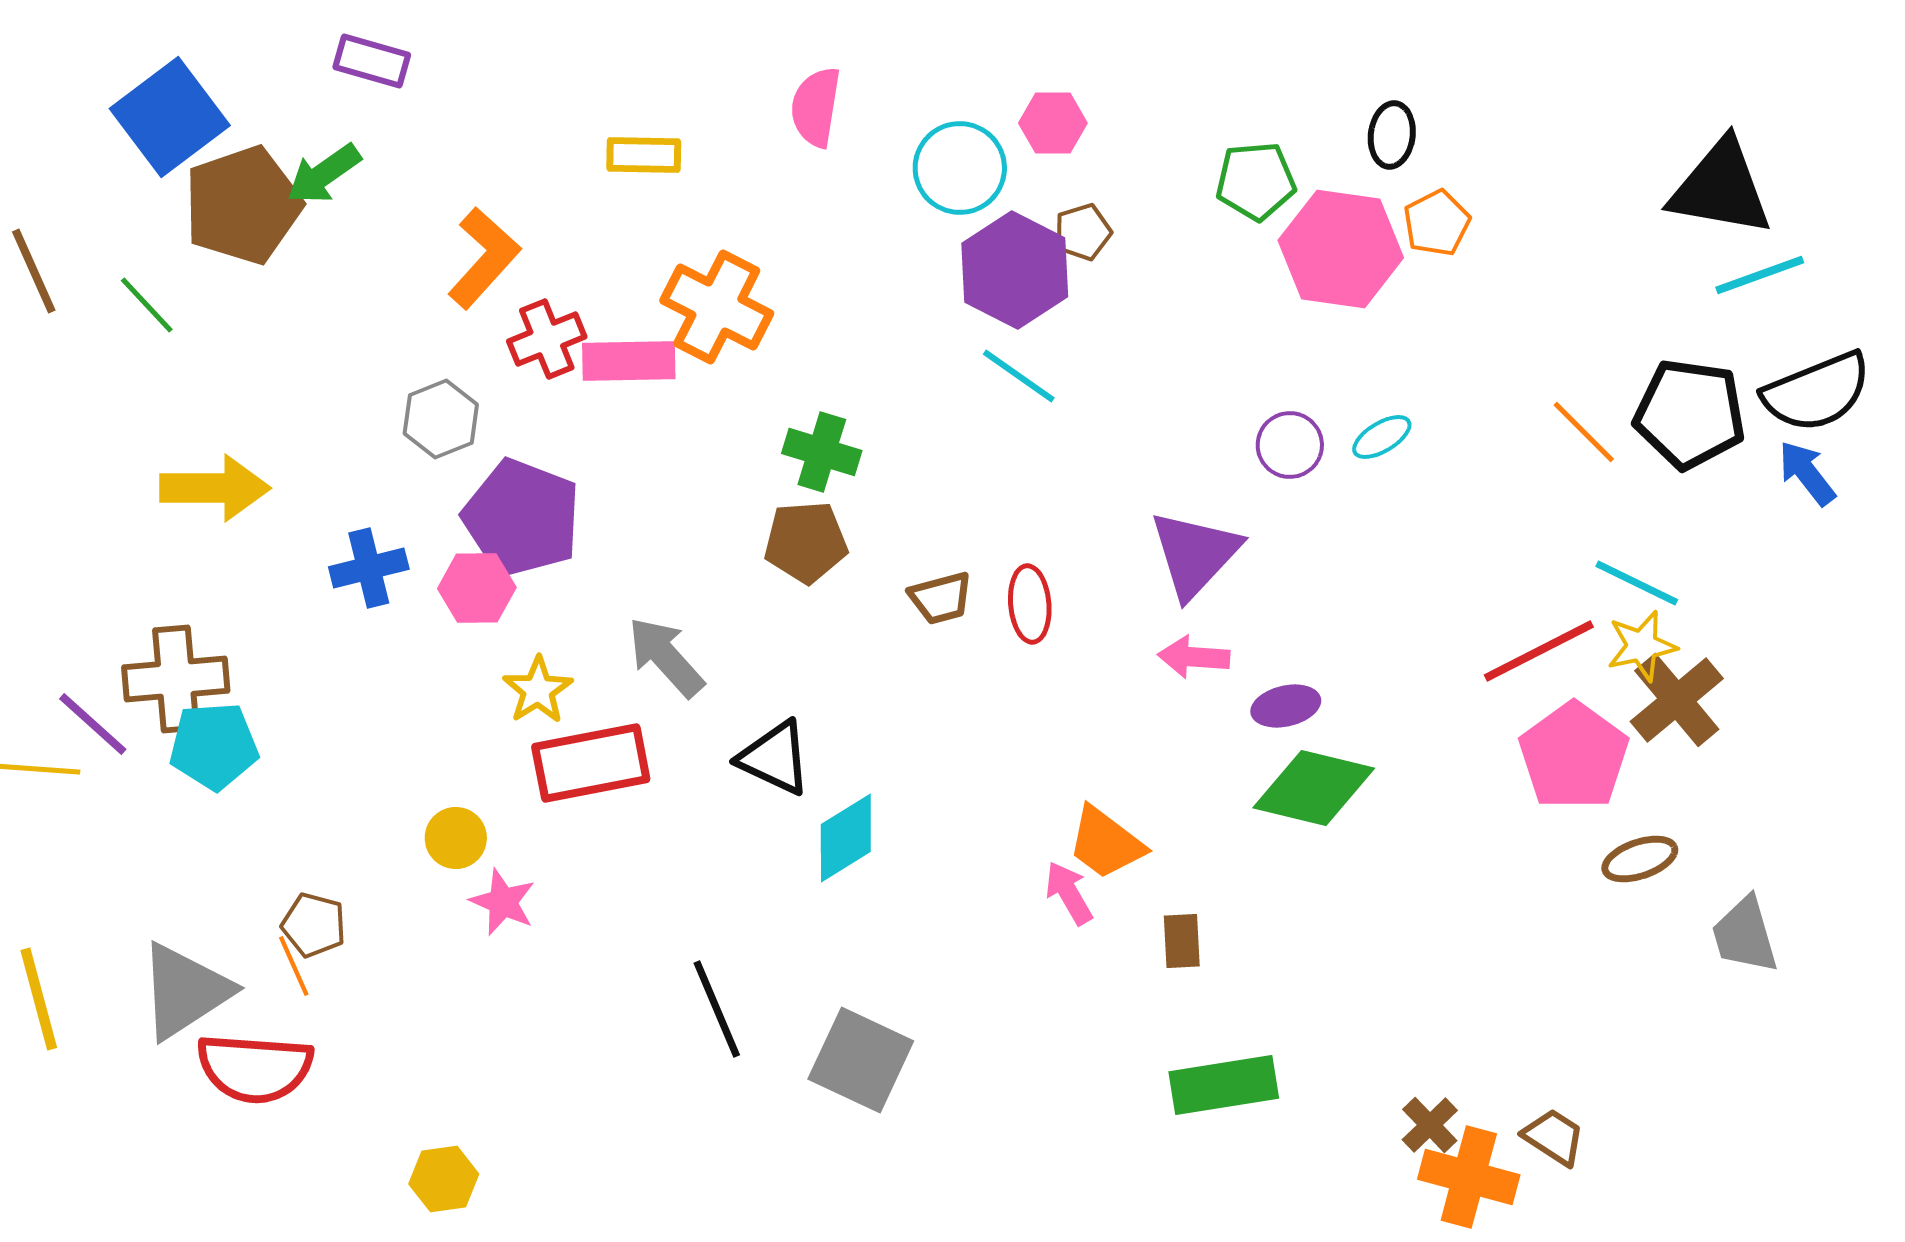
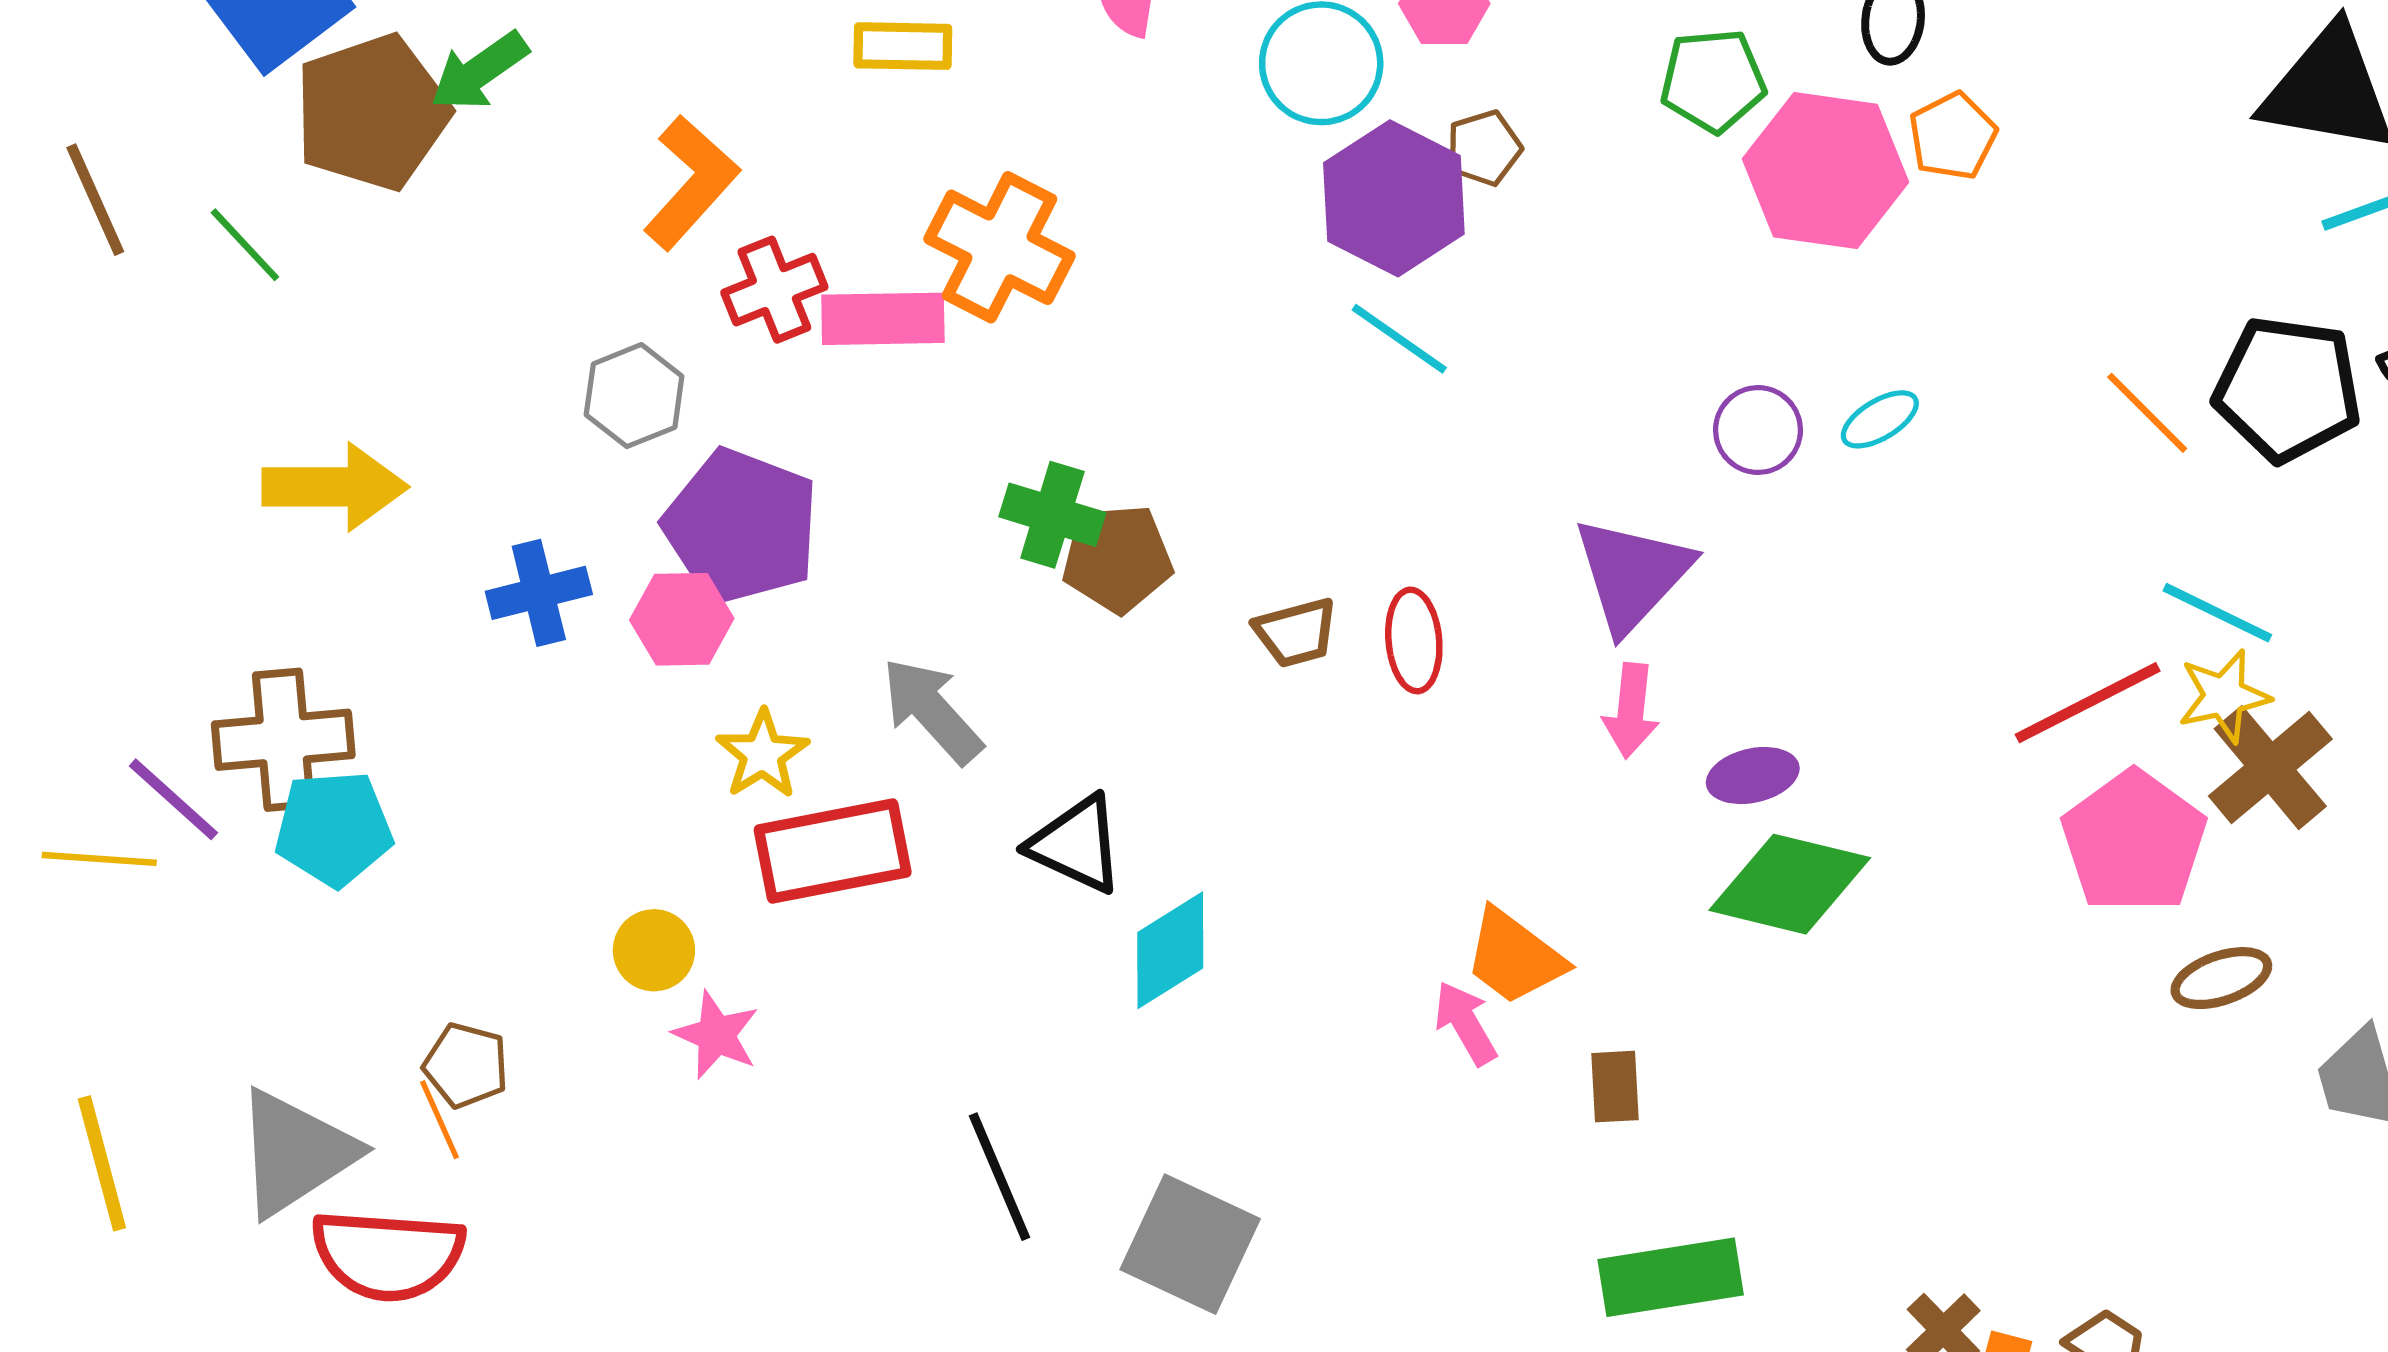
green cross: (822, 452) -> (1052, 515), moved
pink arrow: (1194, 657) -> (1631, 711), turned -88

